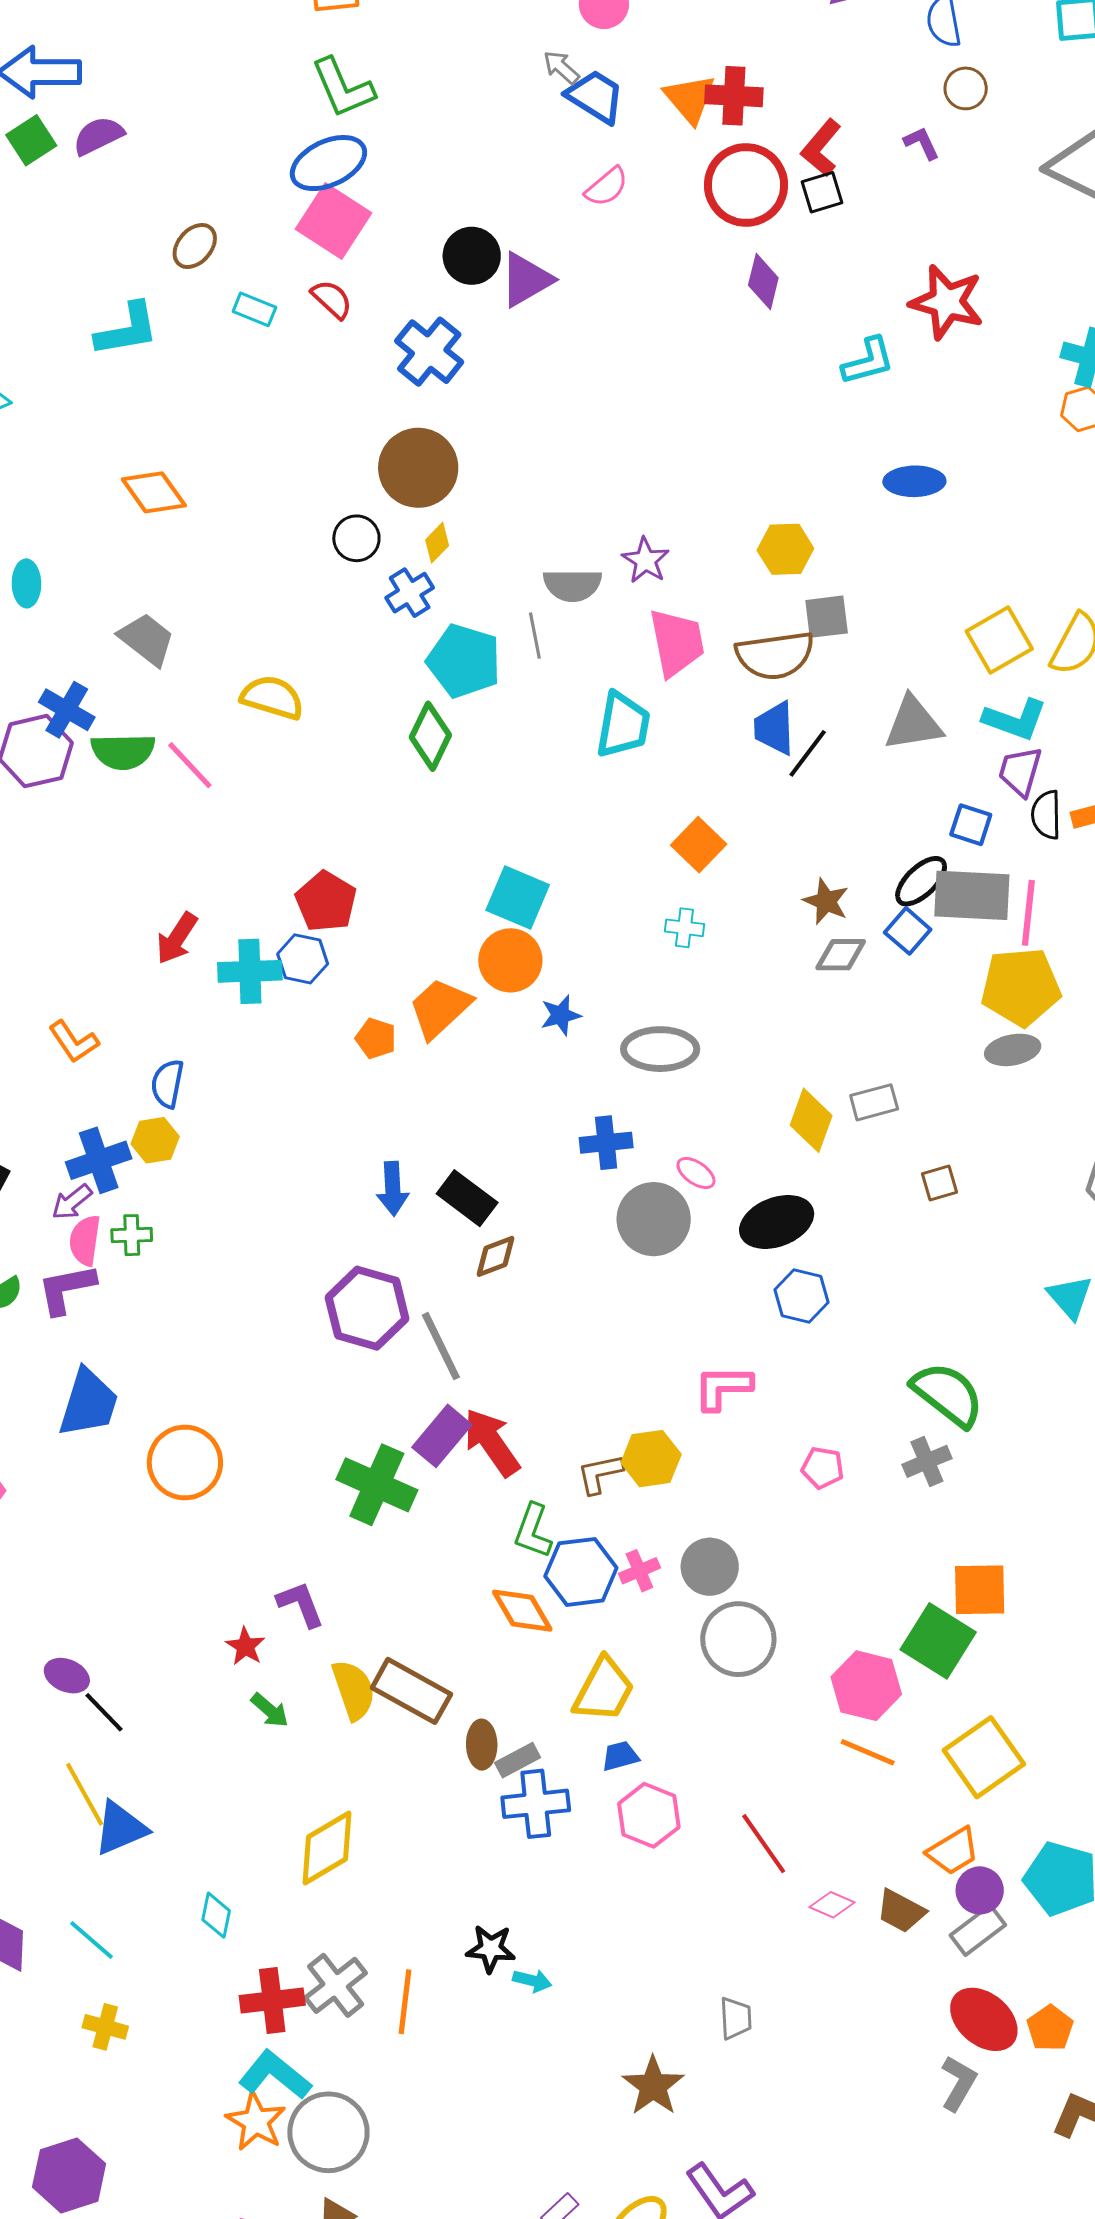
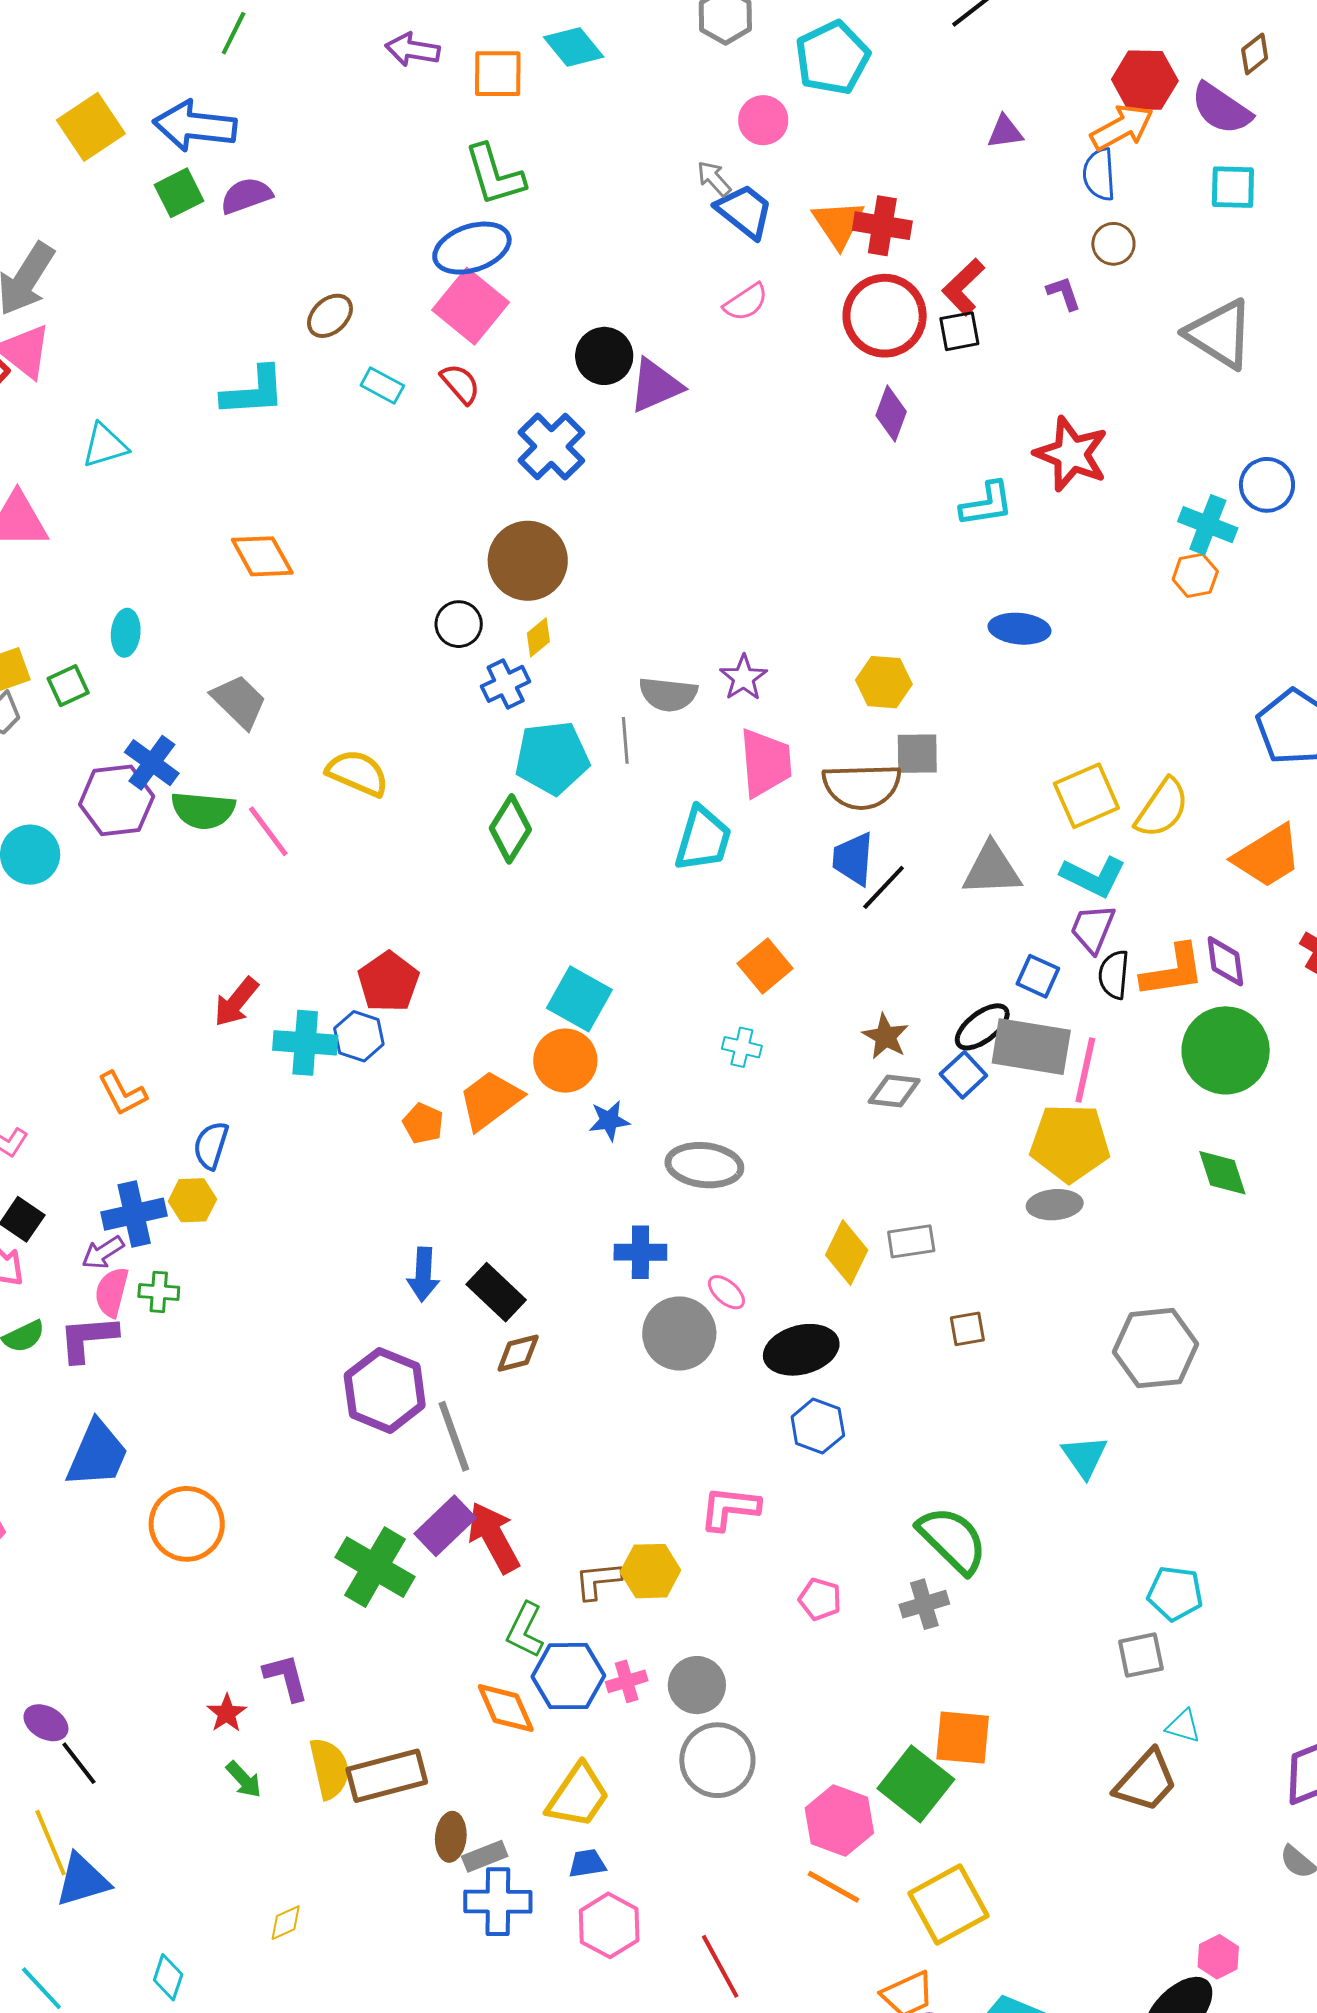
cyan pentagon: (464, 661) -> (552, 758), turned -30
brown rectangle: (411, 1691) -> (387, 1776), turned -50
yellow diamond: (327, 1848) -> (286, 1923), size x0.5

